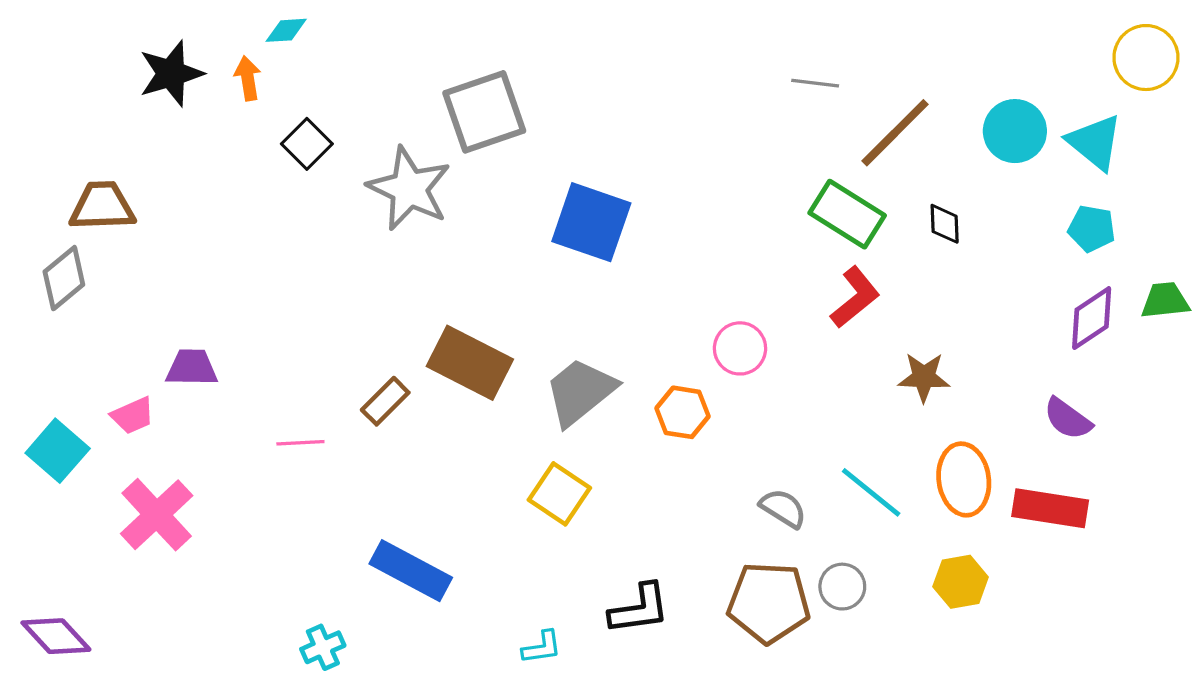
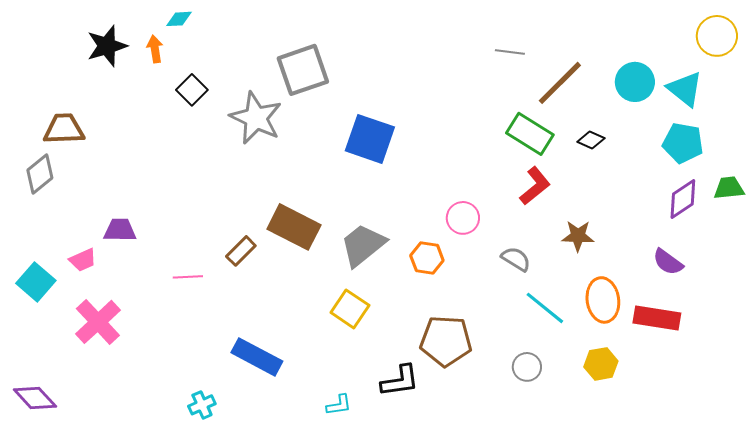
black diamond: (945, 224) -> (591, 140), turned -64
cyan pentagon: (1092, 229) -> (683, 143), size x1.4
gray semicircle: (783, 508) -> (516, 259), moved
brown pentagon: (769, 603) -> (446, 341), moved

